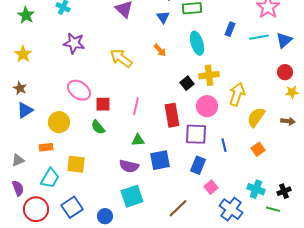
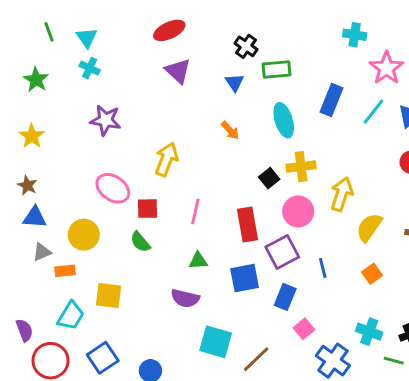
blue rectangle: (230, 29) -> (331, 100), size x1.5
cyan line: (259, 37) -> (373, 112), turned -42
yellow arrow: (121, 58) -> (166, 159), moved, turned 75
blue triangle: (25, 110) -> (35, 217), turned 36
purple square: (196, 134) -> (282, 252), turned -30
gray triangle: (18, 160) -> (42, 252), moved
blue square: (160, 160) -> (245, 278), moved
cyan square: (132, 196) -> (216, 342), moved, turned 35

